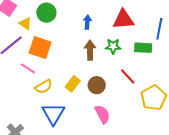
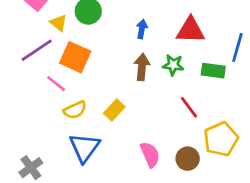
brown circle: (97, 85) -> (188, 159), moved

